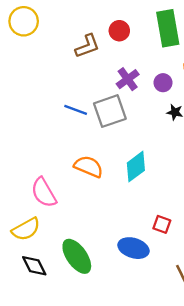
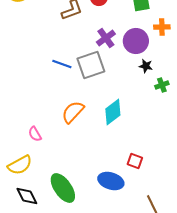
purple circle: (163, 83) -> (136, 41), size x1.6
orange semicircle: (89, 167) -> (73, 112), turned -70
pink semicircle: (44, 193) -> (35, 134), size x0.6

